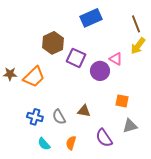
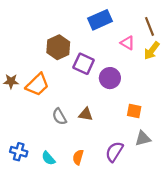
pink triangle: (116, 59) -> (128, 43), moved
brown triangle: (84, 111) -> (86, 114), moved
blue cross: (35, 117) -> (19, 152), moved
gray semicircle: (59, 117) -> (59, 117), moved
purple semicircle: (104, 138) -> (114, 152), turned 66

